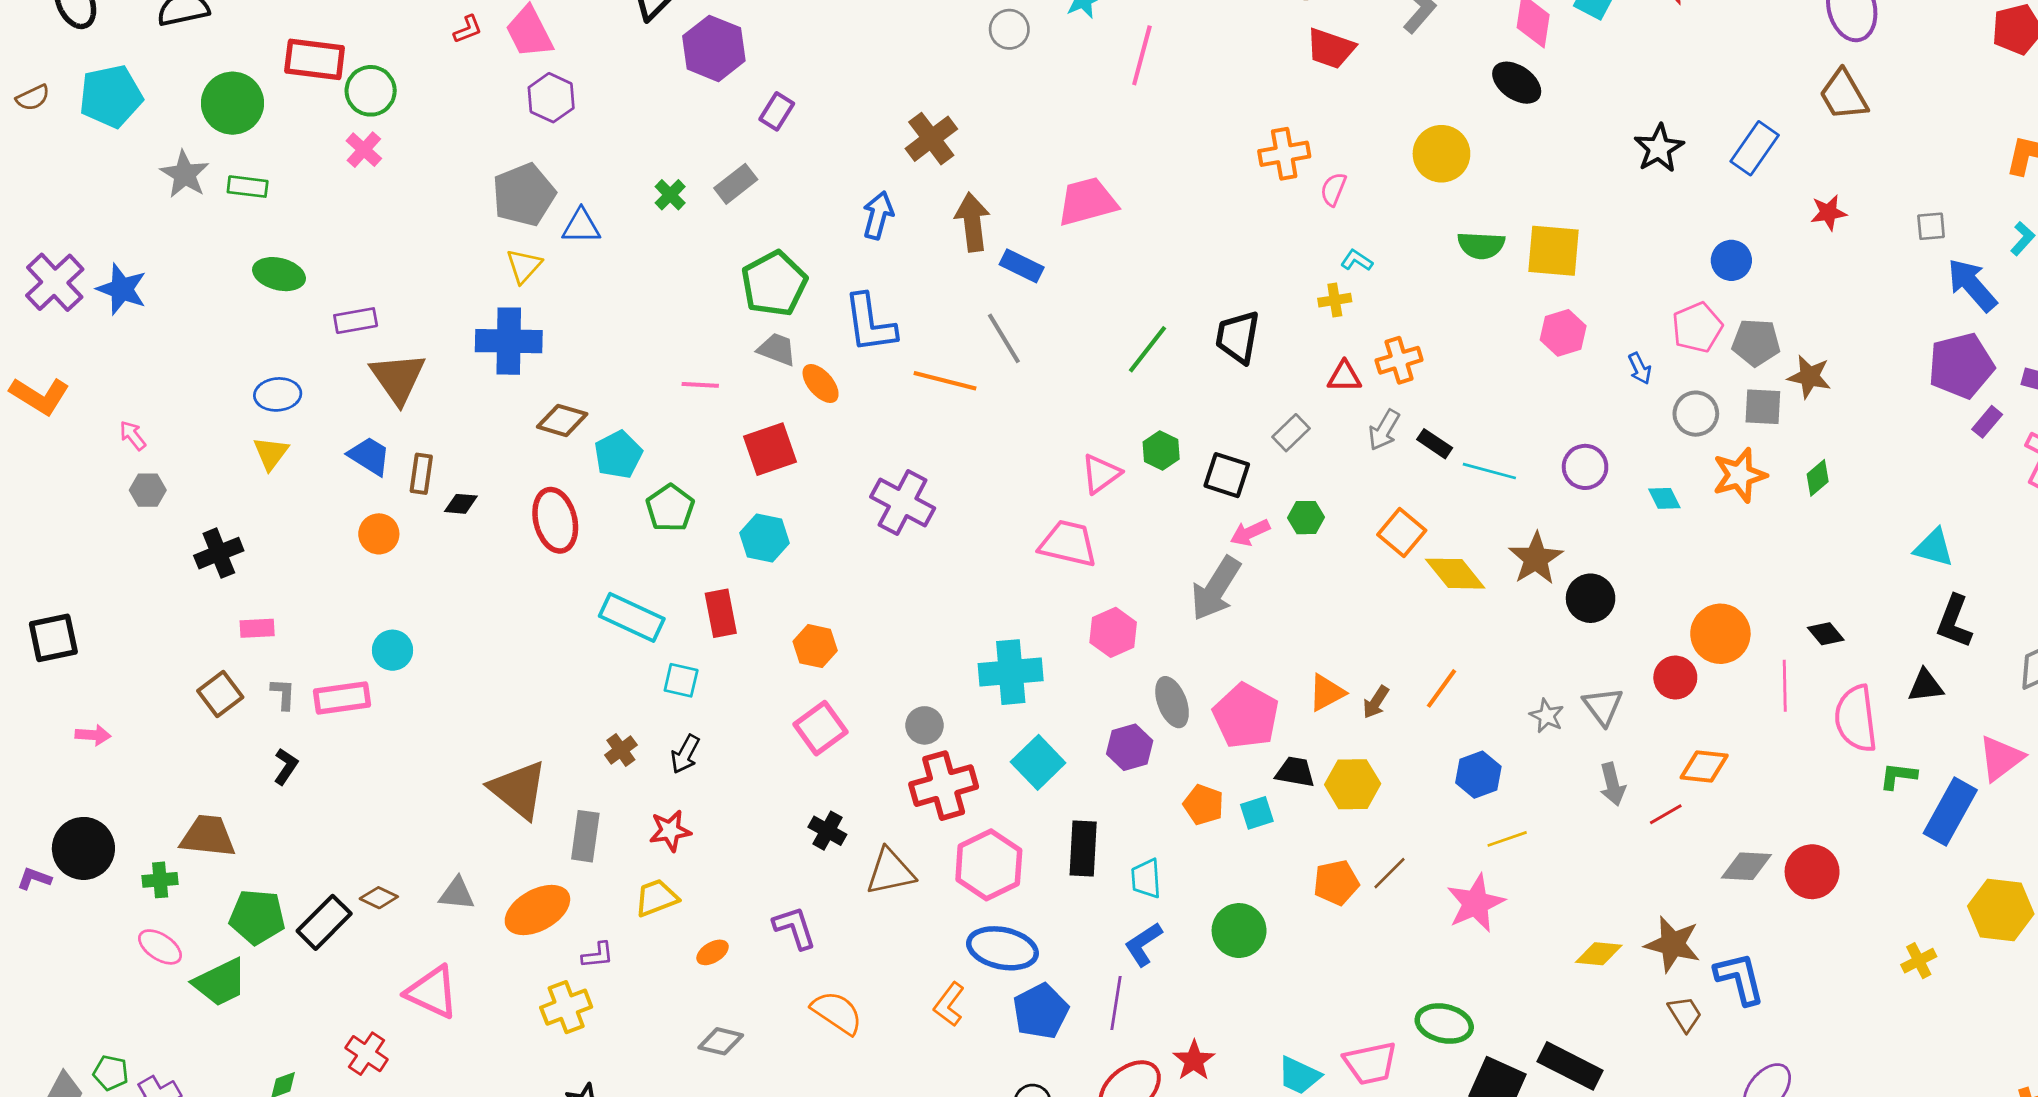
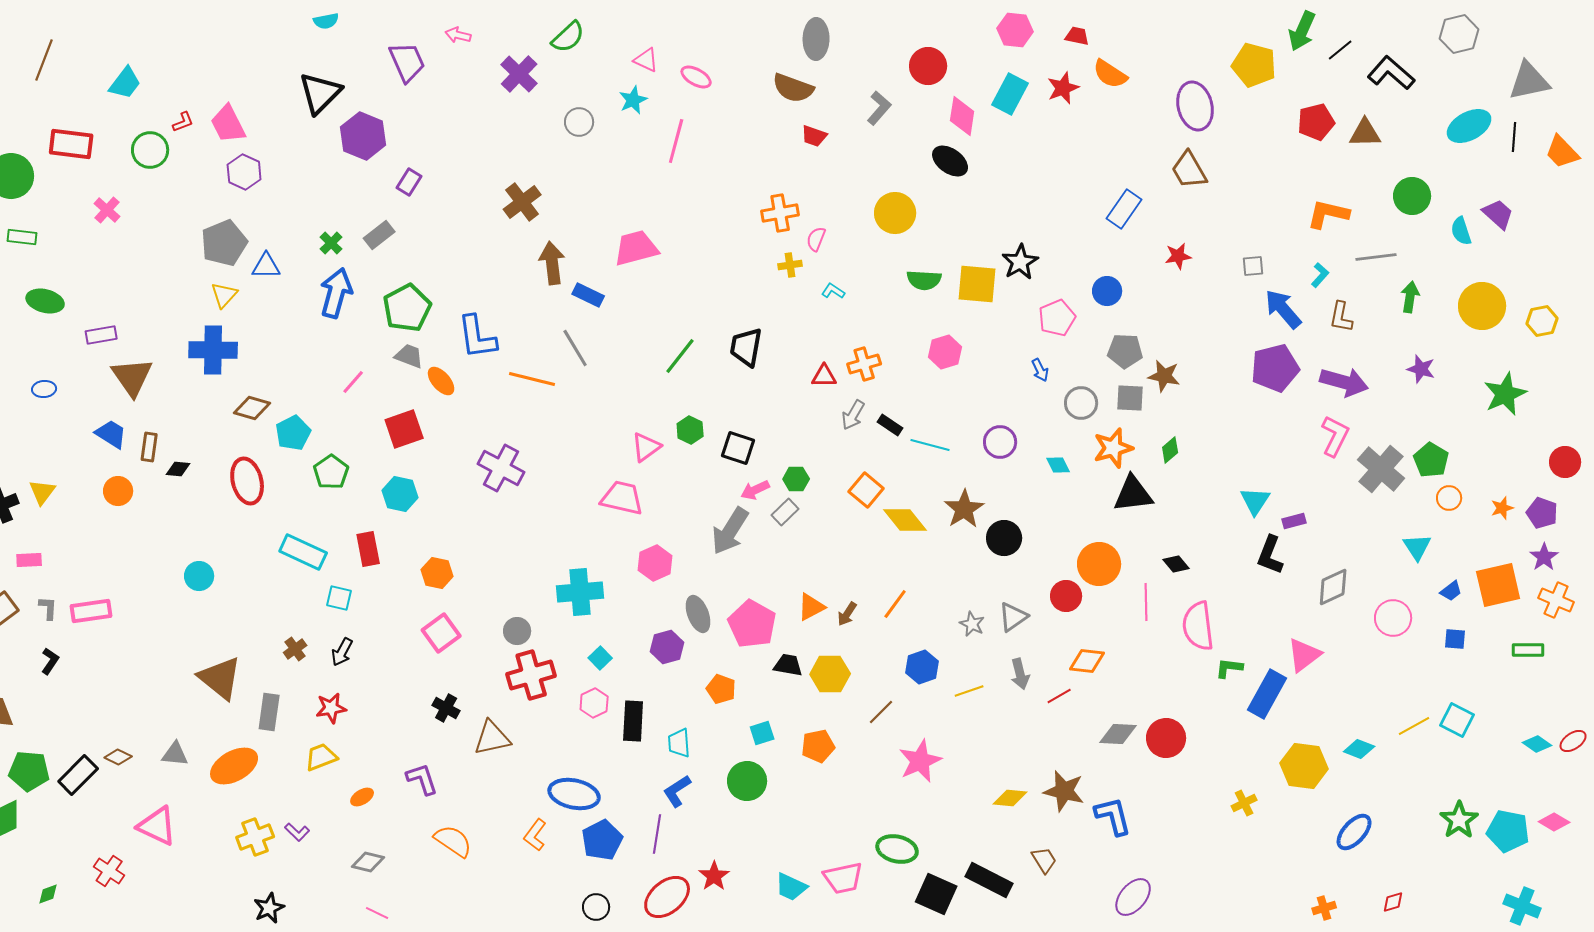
red trapezoid: (1331, 48) -> (814, 136), size x0.7
green circle: (371, 91) -> (150, 150), moved
black star: (1659, 148) -> (1020, 262), moved
blue arrow: (878, 215) -> (336, 293), moved, size x1.4
yellow cross: (1335, 300) -> (790, 265), moved
pink pentagon: (1697, 327) -> (1057, 318), moved
pink hexagon: (1563, 333) -> (945, 352), moved
pink line: (700, 385) -> (353, 382), turned -52
blue ellipse: (278, 394) -> (44, 389), size x0.7
purple rectangle: (1987, 422) -> (1294, 521), moved, turned 35
gray rectangle: (1291, 433) -> (785, 512), moved
yellow triangle: (271, 453) -> (42, 492), moved
cyan triangle: (1934, 548) -> (1255, 501), turned 48
cyan circle: (393, 650) -> (199, 576), moved
black triangle: (1926, 686) -> (1133, 494), moved, size x1.5
gray triangle: (1603, 706) -> (1013, 617), turned 32
cyan square: (1038, 762) -> (600, 658), size x0.6
cyan square: (1257, 813) -> (762, 733), moved
yellow line: (1507, 839) -> (969, 691), moved
pink hexagon: (989, 865) -> (594, 703), moved, size x0.6
brown line: (1389, 873) -> (881, 712), moved
purple L-shape: (598, 955) -> (297, 832), moved, turned 50
brown trapezoid: (1685, 1014) -> (1044, 860), moved

